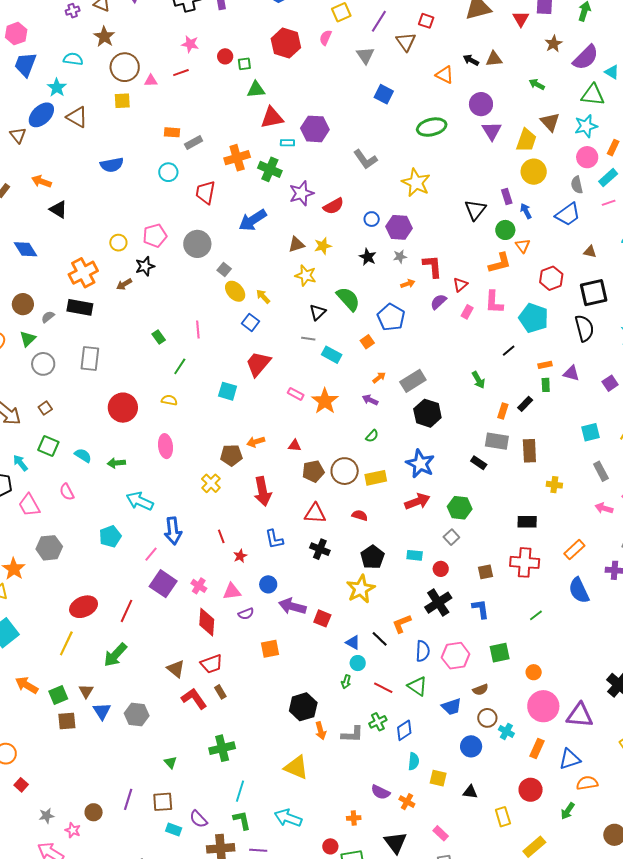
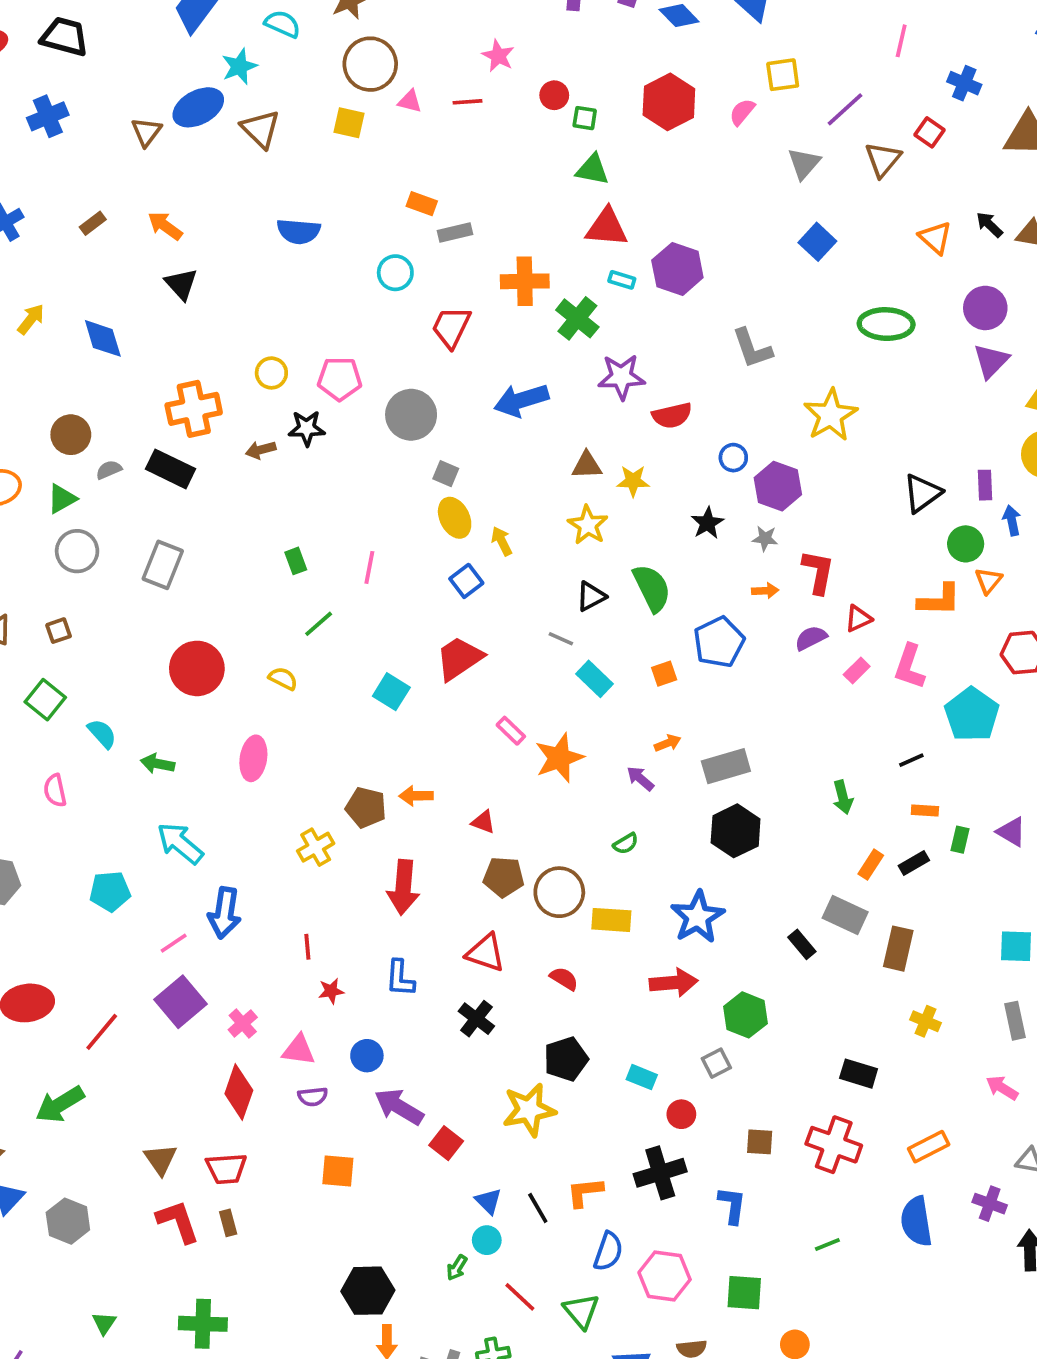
gray square: (224, 270) -> (446, 474), turned -32
orange rectangle: (545, 365) -> (925, 810), moved

